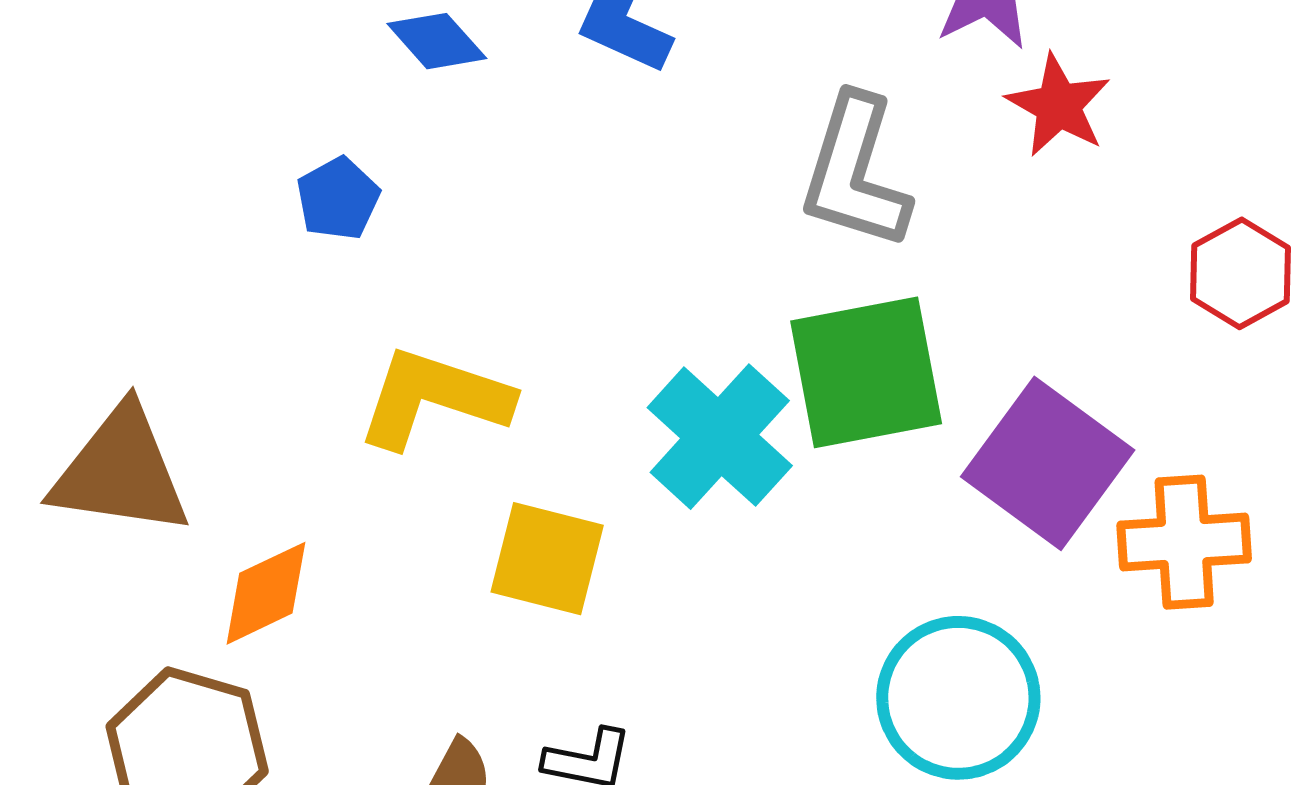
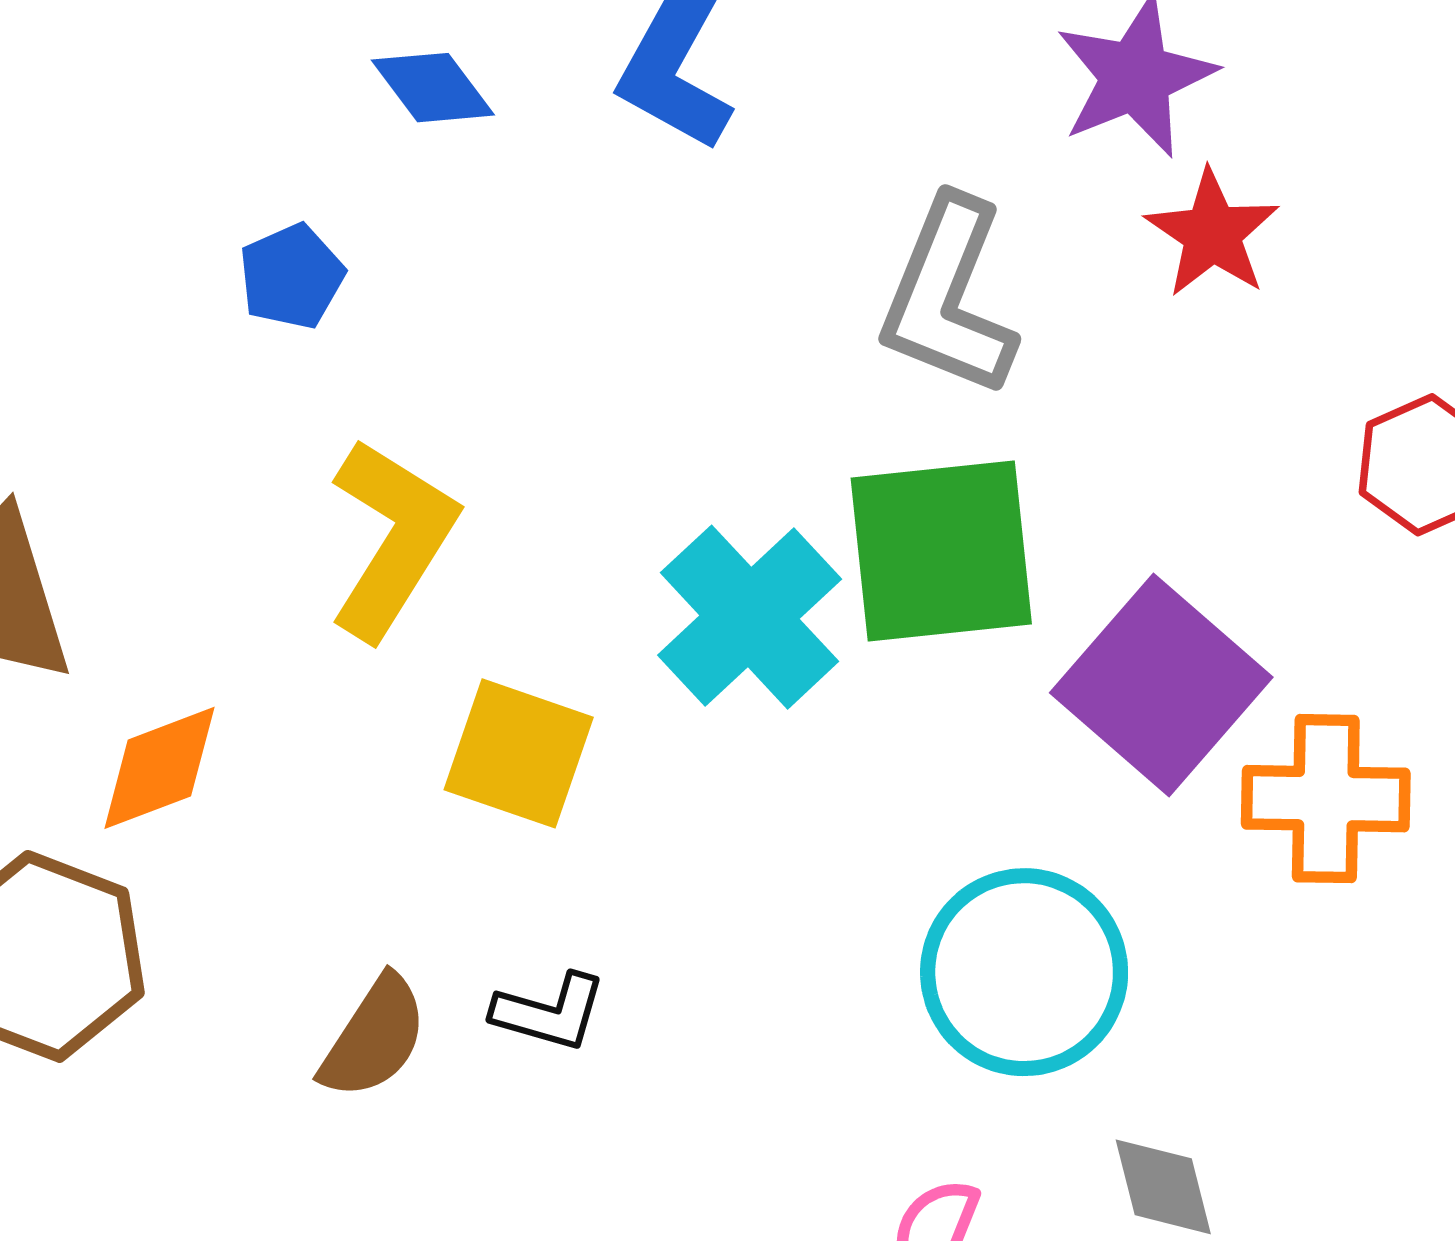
yellow L-shape: (434, 398) -> (392, 539), turned 99

